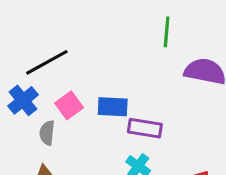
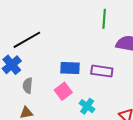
pink square: (69, 105) -> (63, 91), moved
purple rectangle: (145, 128) -> (102, 71), moved

